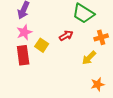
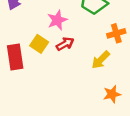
pink star: (24, 32) -> (57, 20), moved
red arrow: (66, 36) -> (65, 44), moved

